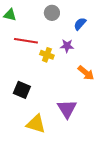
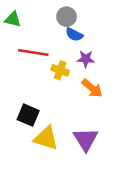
blue semicircle: (80, 24) -> (74, 35), moved, turned -104
orange arrow: (86, 73) -> (92, 88), moved
yellow triangle: (36, 124) -> (46, 138), moved

